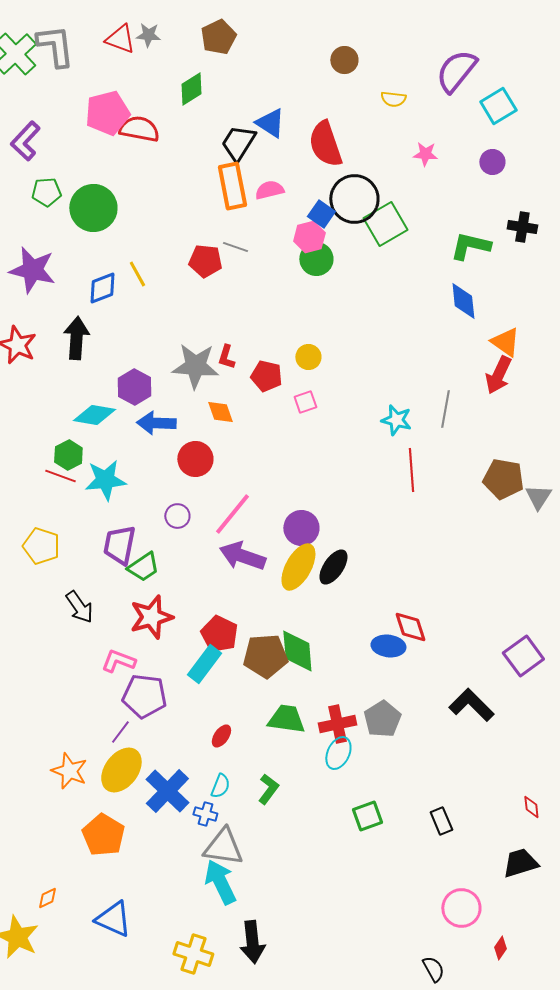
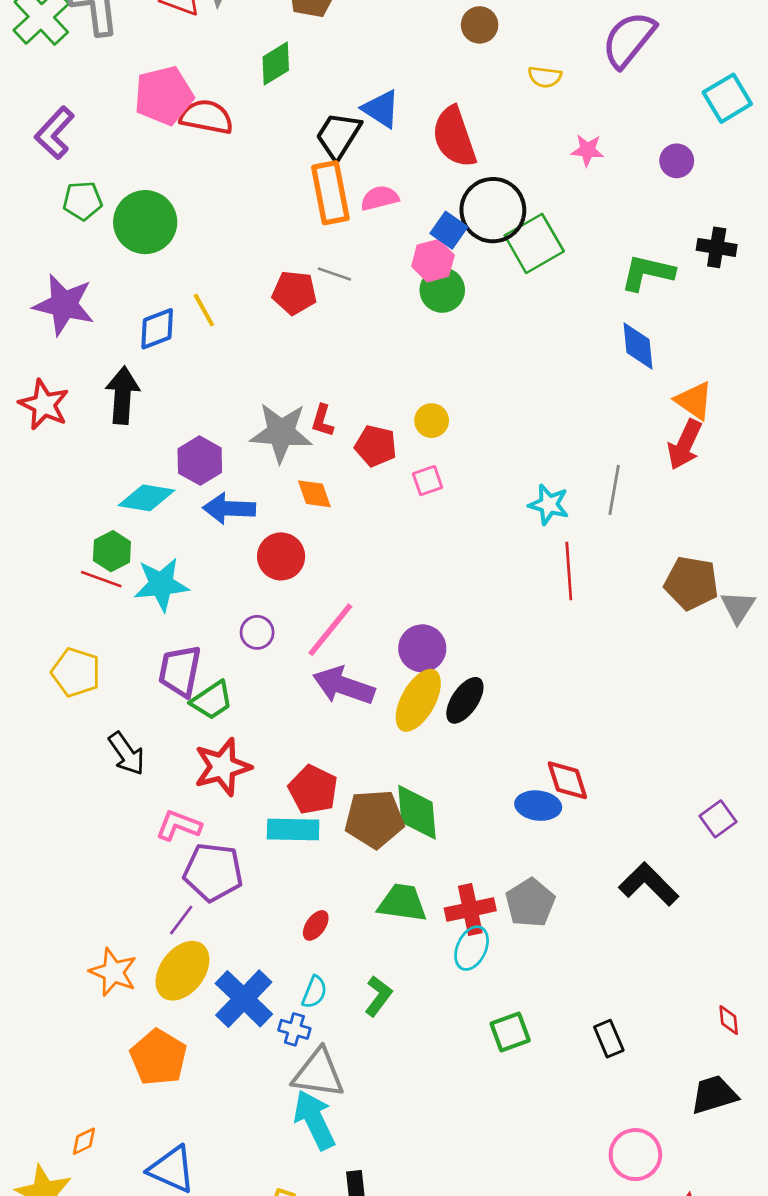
cyan square: (498, 106) -> (727, 98), moved
purple square: (523, 656) -> (718, 819), size x0.7
cyan rectangle: (204, 664) -> (293, 830), turned 54

